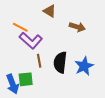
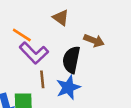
black semicircle: (60, 62) -> (71, 60), moved
blue star: (84, 66) -> (68, 87), moved

